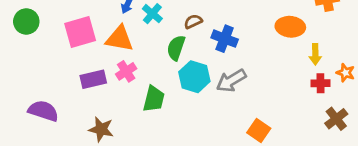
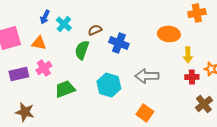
orange triangle: (120, 39) -> (39, 43), size x0.7
cyan hexagon: (194, 77) -> (109, 85), moved
gray arrow: (231, 81) -> (147, 76), moved, turned 30
green trapezoid: (154, 99) -> (65, 89), turned -125

